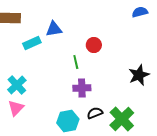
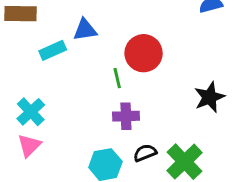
red circle: (94, 45) -> (144, 53), size x1.6

